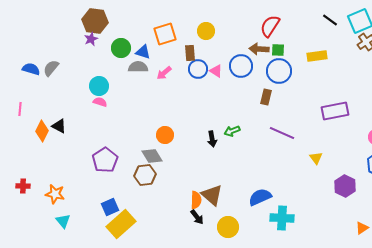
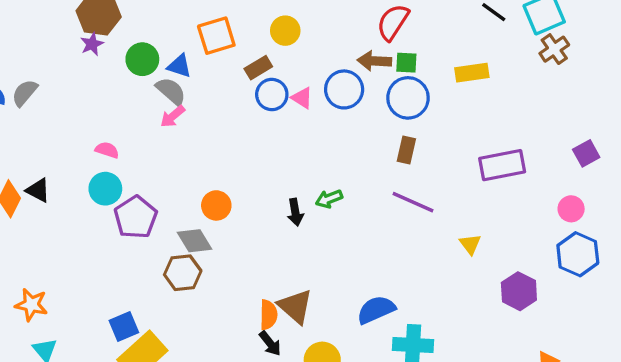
brown rectangle: (190, 53) -> (258, 68), turned 63
gray semicircle: (138, 67) -> (171, 91), turned 42
pink arrow: (164, 73) -> (173, 116), moved
cyan circle: (99, 86) -> (105, 189), moved
brown rectangle: (266, 97) -> (406, 150), moved
purple pentagon: (105, 160) -> (136, 217), moved

